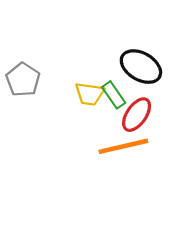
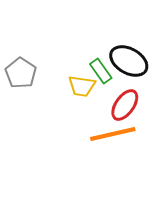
green rectangle: (114, 95) -> (101, 71), moved

